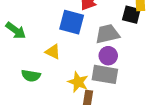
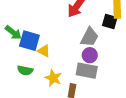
blue square: (72, 22) -> (29, 41), moved
gray trapezoid: (107, 34) -> (89, 37), turned 130
yellow star: (78, 82) -> (53, 78), moved

